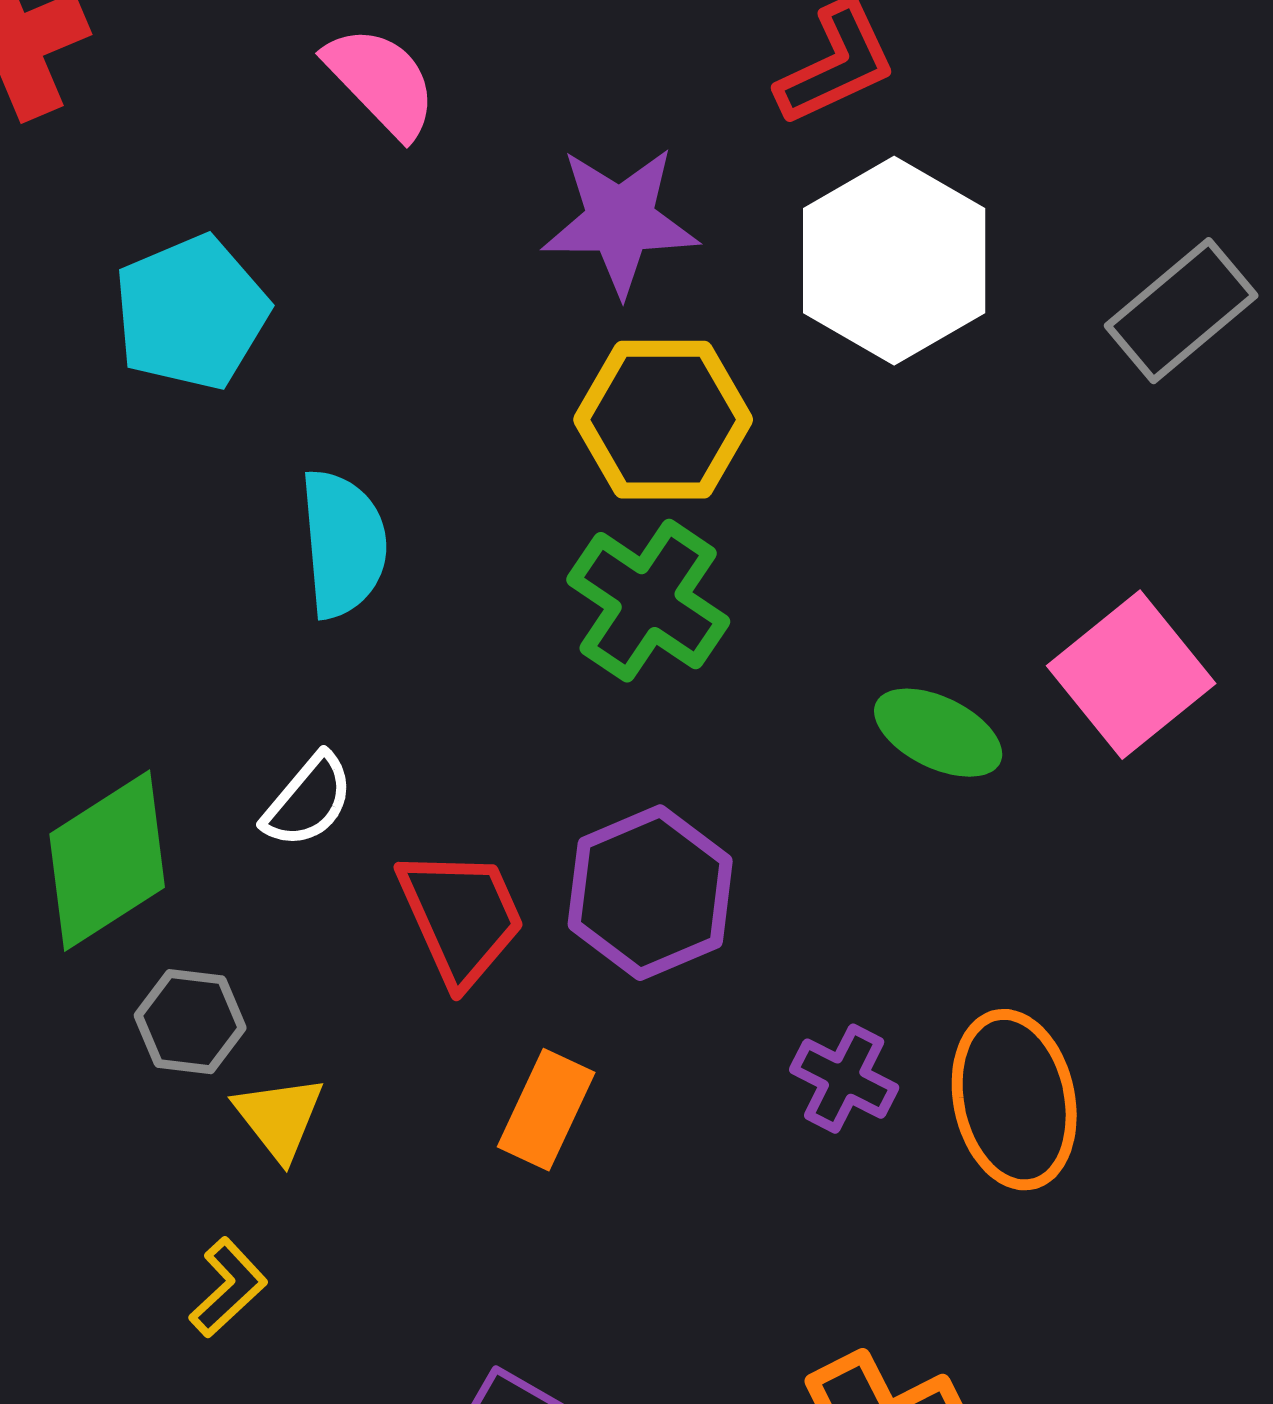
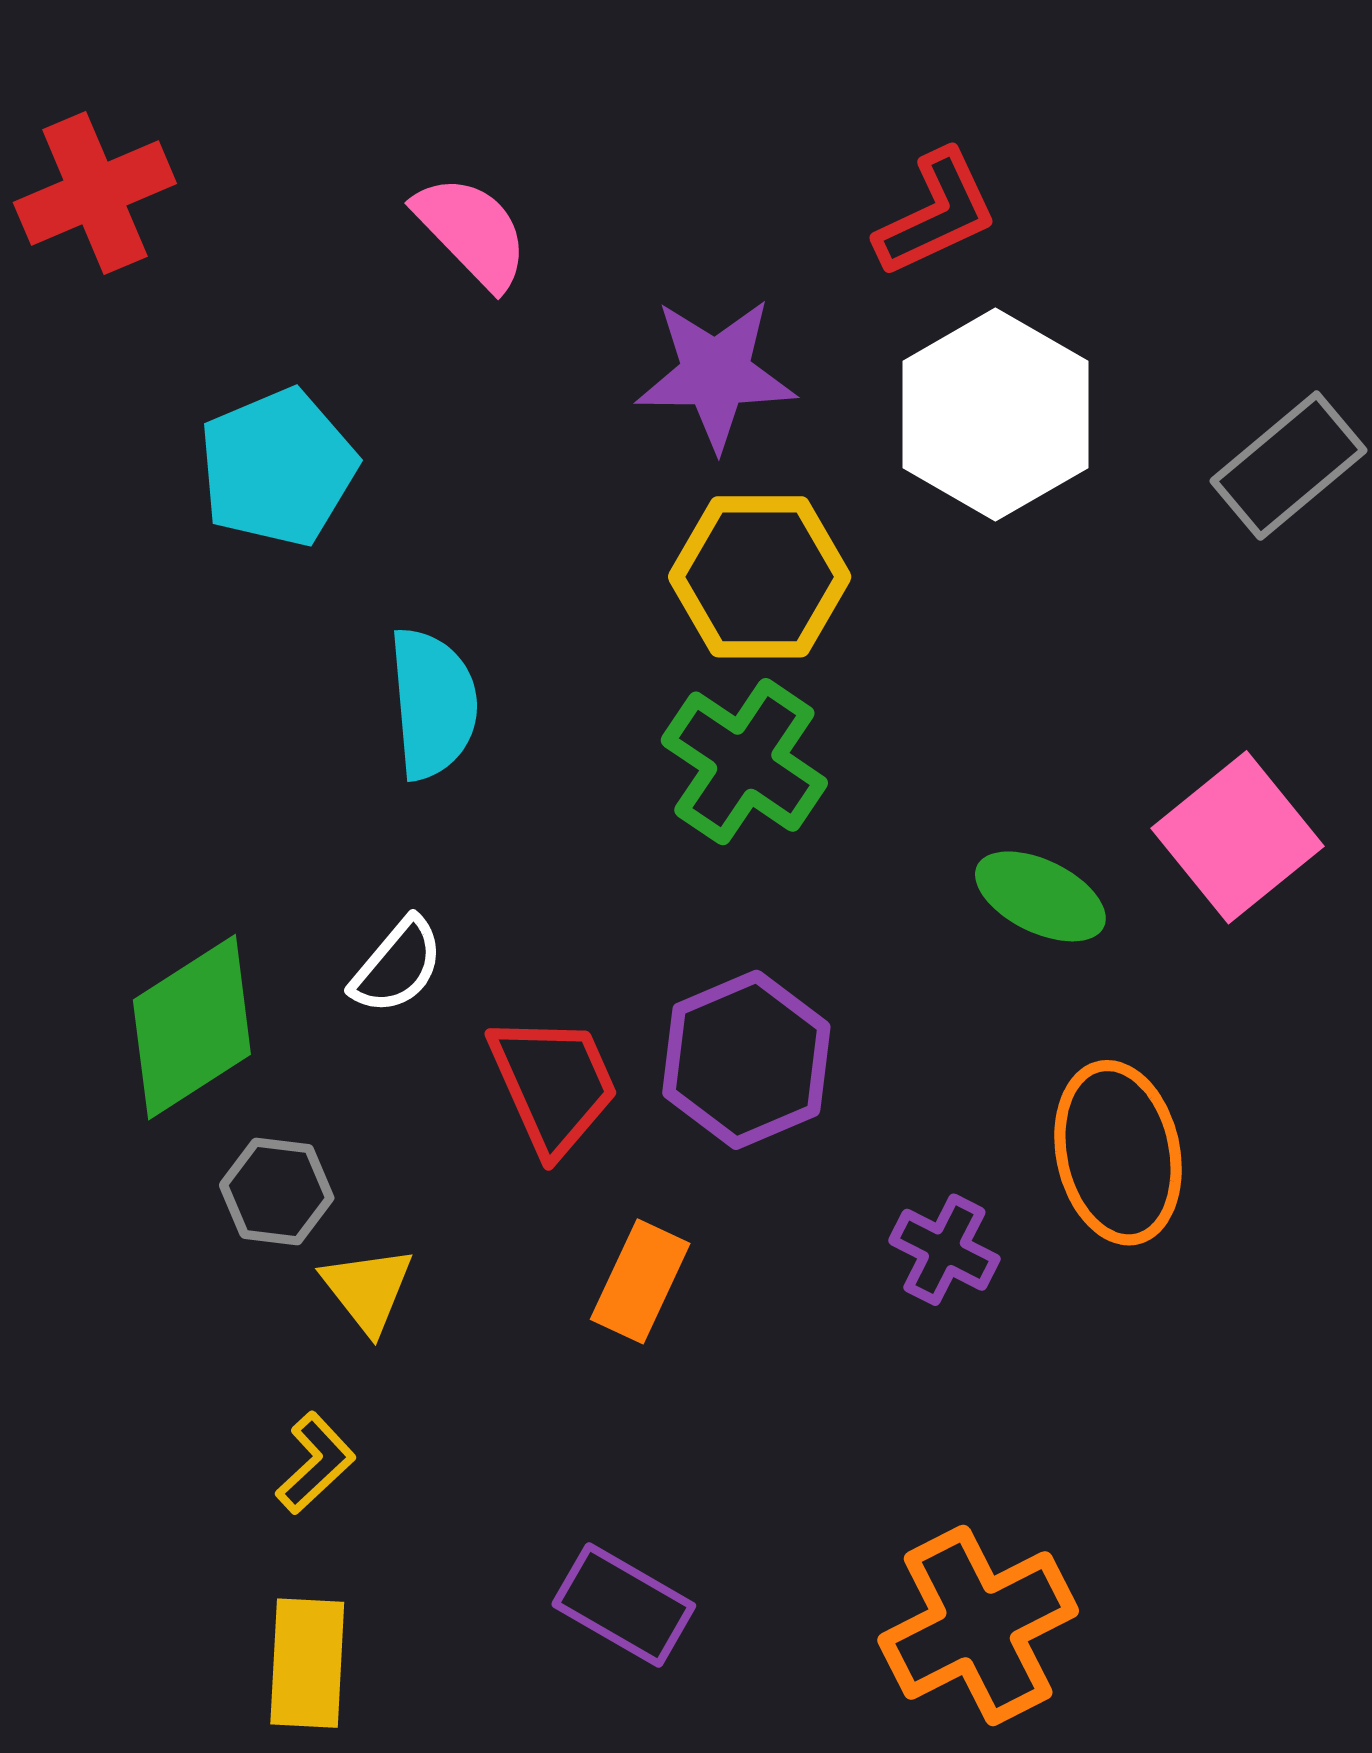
orange ellipse: (1014, 1100) -> (1118, 1153), moved

